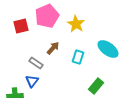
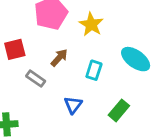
red square: (21, 26) -> (15, 49), moved
blue triangle: (32, 81) -> (73, 105), moved

